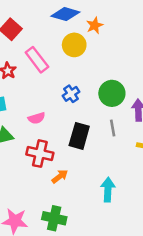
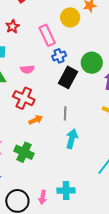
pink rectangle: (37, 60) -> (47, 35), moved
gray line: (113, 128) -> (65, 113), moved
black rectangle: (79, 136) -> (68, 77), moved

